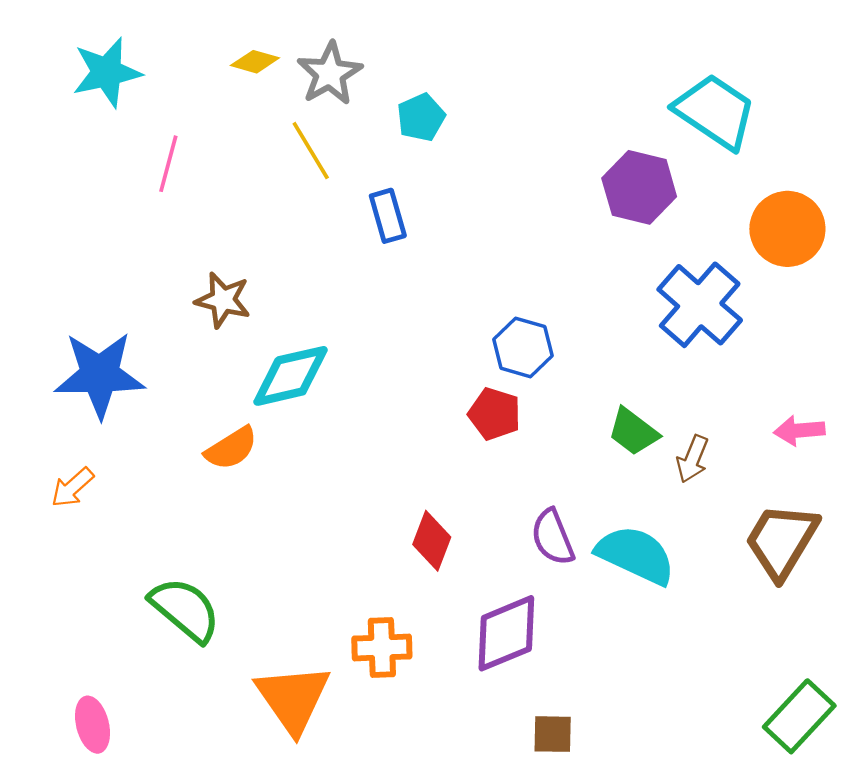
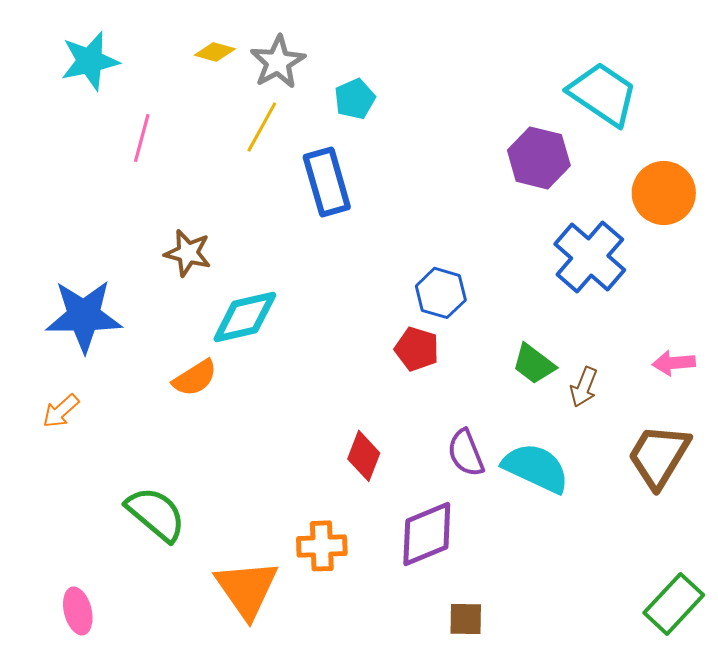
yellow line: (311, 151) -> (262, 127), turned 60
blue rectangle: (388, 216) -> (327, 182), size x1.5

